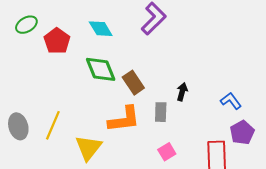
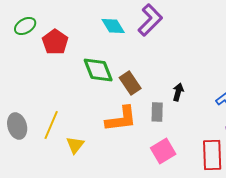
cyan diamond: (101, 29) -> (113, 26), moved
yellow triangle: (88, 148) -> (75, 145), moved, size x0.7
pink square: (167, 152) -> (163, 151), size x1.4

